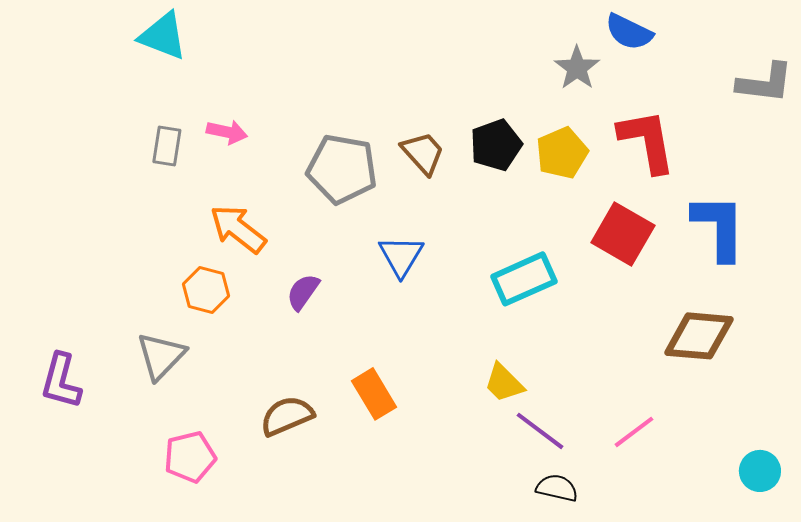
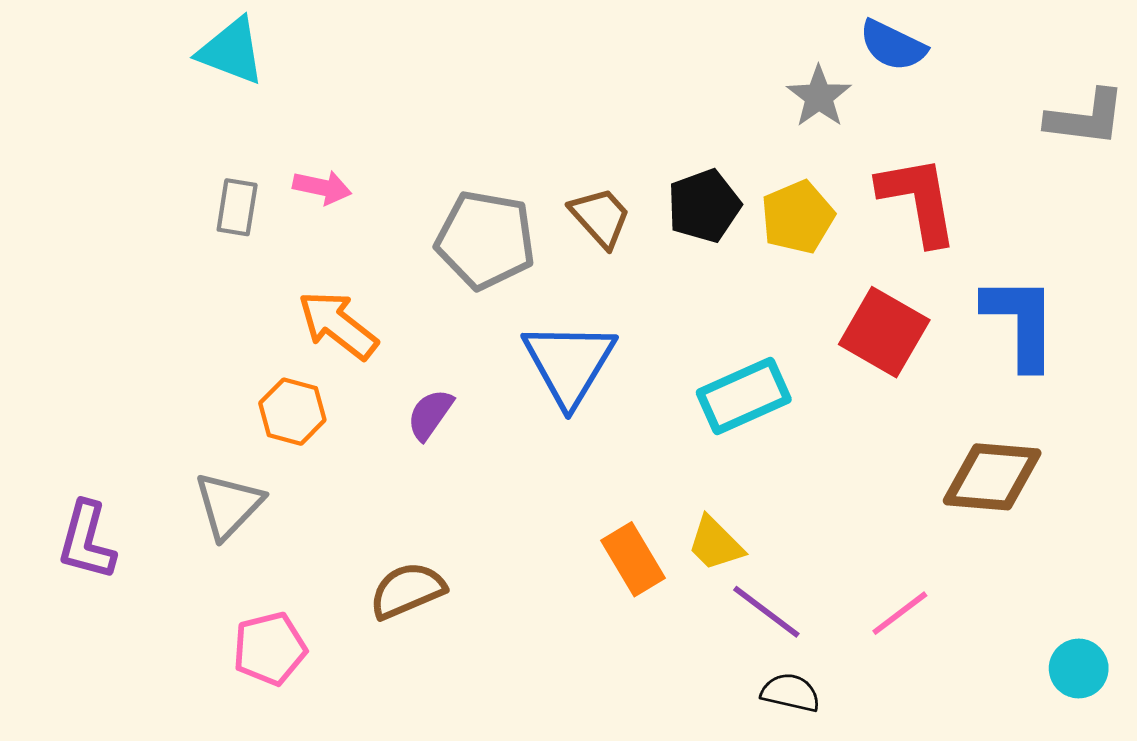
blue triangle: (401, 256) -> (569, 363), size x1.5
orange rectangle: (374, 394) -> (633, 559), moved

